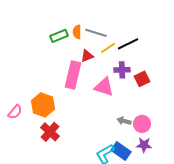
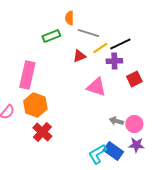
orange semicircle: (77, 32) -> (69, 18), moved
purple cross: (122, 70) -> (114, 61), moved
pink rectangle: (73, 75) -> (27, 75), moved

